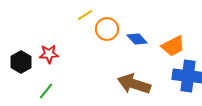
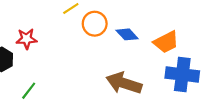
red star: (49, 54) -> (26, 39), moved

